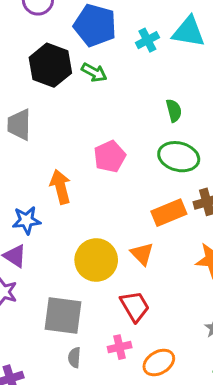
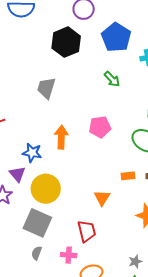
black hexagon: (50, 65) -> (66, 42), moved
green arrow: (94, 73) -> (112, 79), moved
orange rectangle: (169, 213) -> (128, 176), size x0.6
yellow circle: (96, 260) -> (46, 189), moved

